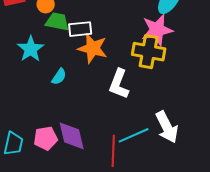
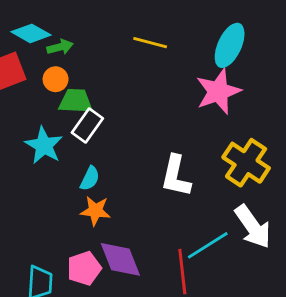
white rectangle: (80, 29) -> (87, 125), moved, turned -40
orange star: (93, 48) -> (95, 211), moved, size x0.7
yellow cross: (149, 52) -> (246, 163), moved, turned 32

